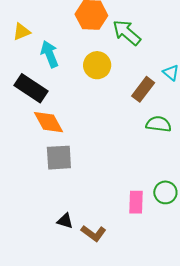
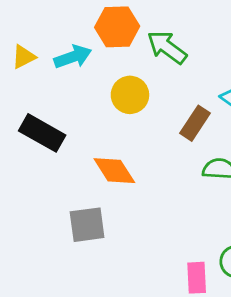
cyan arrow: (50, 54) -> (73, 57), moved, turned 96
orange diamond: (49, 122) -> (114, 171), moved

